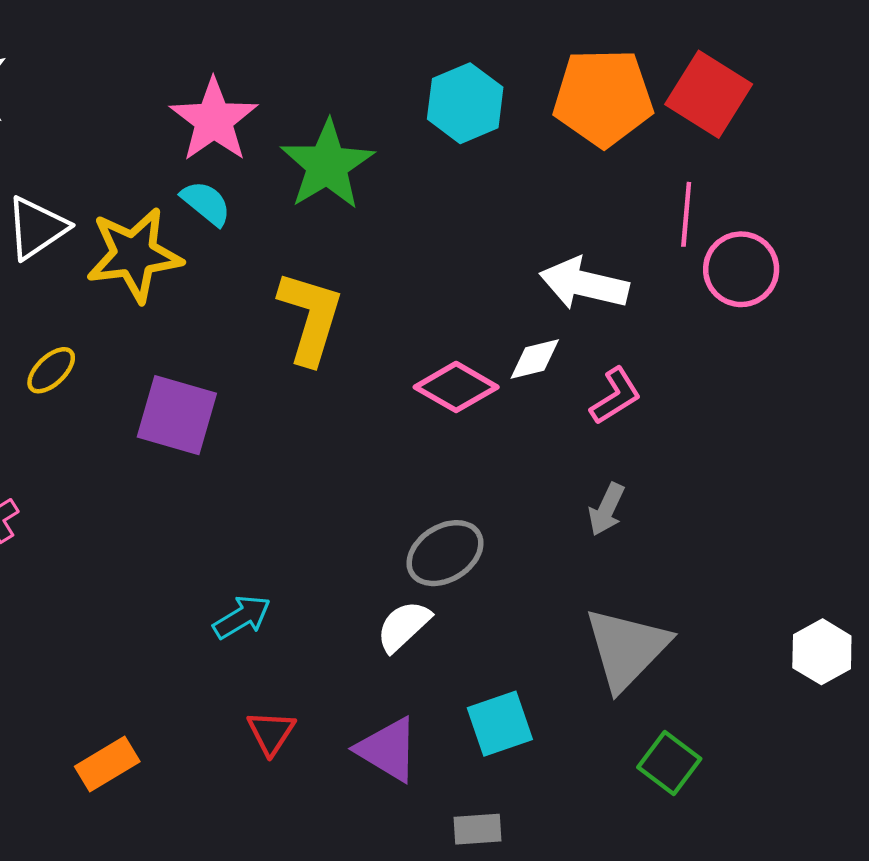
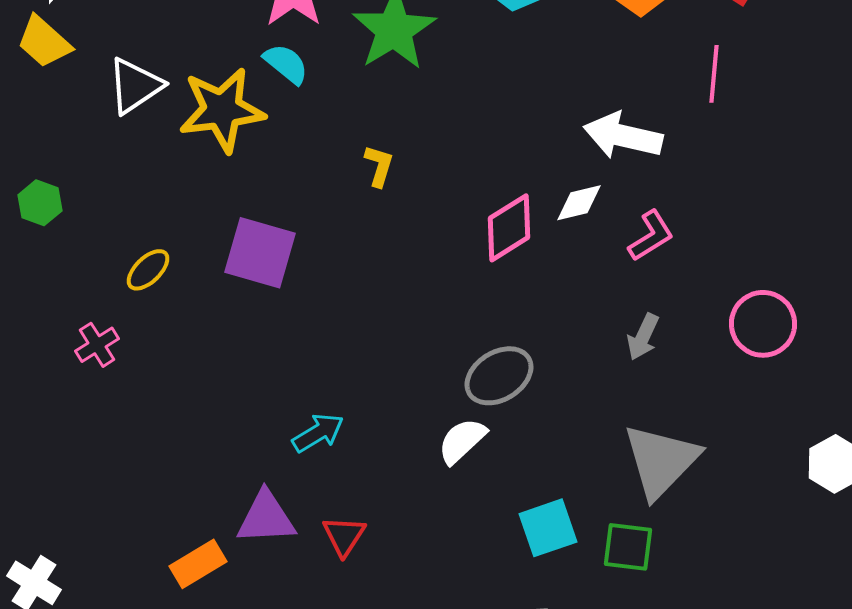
pink circle: (741, 269) -> (763, 324), moved
yellow L-shape: (310, 318) -> (379, 166), size x0.5
yellow ellipse: (51, 370) -> (148, 270), moved
pink diamond: (456, 387) -> (509, 228), turned -62
purple triangle: (388, 749) -> (266, 518), moved, turned -34
green square: (669, 763) -> (628, 547), moved, turned -30

